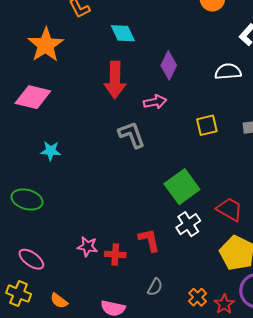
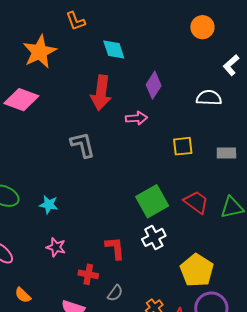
gray L-shape: (132, 135) -> (83, 145), moved
cyan star: (51, 151) -> (49, 205), moved
red trapezoid: (229, 209) -> (196, 202), moved
red cross: (115, 254) -> (88, 274), moved

